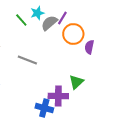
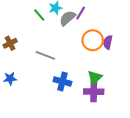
orange circle: (73, 34) -> (93, 40), moved
purple cross: (58, 96) -> (94, 92), moved
blue cross: (44, 108) -> (62, 82), moved

